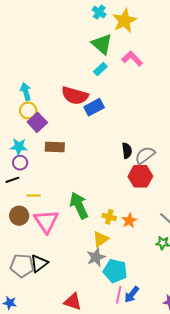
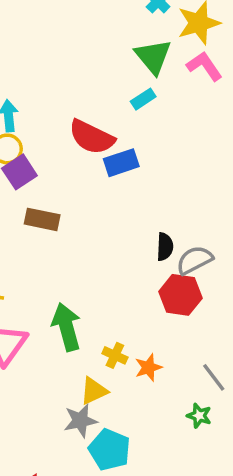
pink L-shape: (132, 58) -> (204, 66), moved

